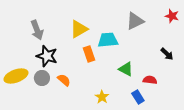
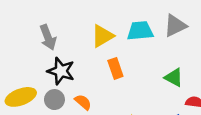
cyan trapezoid: (108, 40) -> (140, 31), moved
green triangle: (126, 69) -> (174, 77), moved

